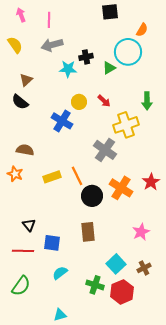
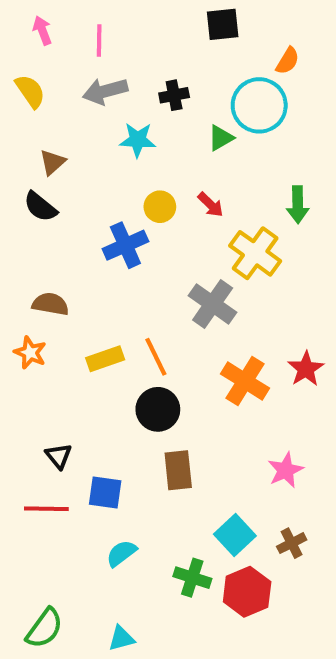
black cross: (86, 57) -> (174, 95), moved
blue cross: (62, 121) -> (125, 245), turned 35
yellow cross: (126, 125) -> (255, 253), turned -35
black circle: (92, 196) -> (158, 409), moved
green semicircle: (21, 286) -> (44, 628), moved

